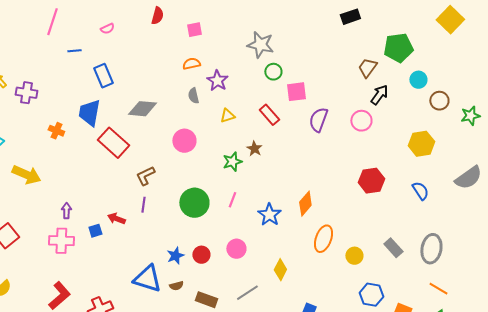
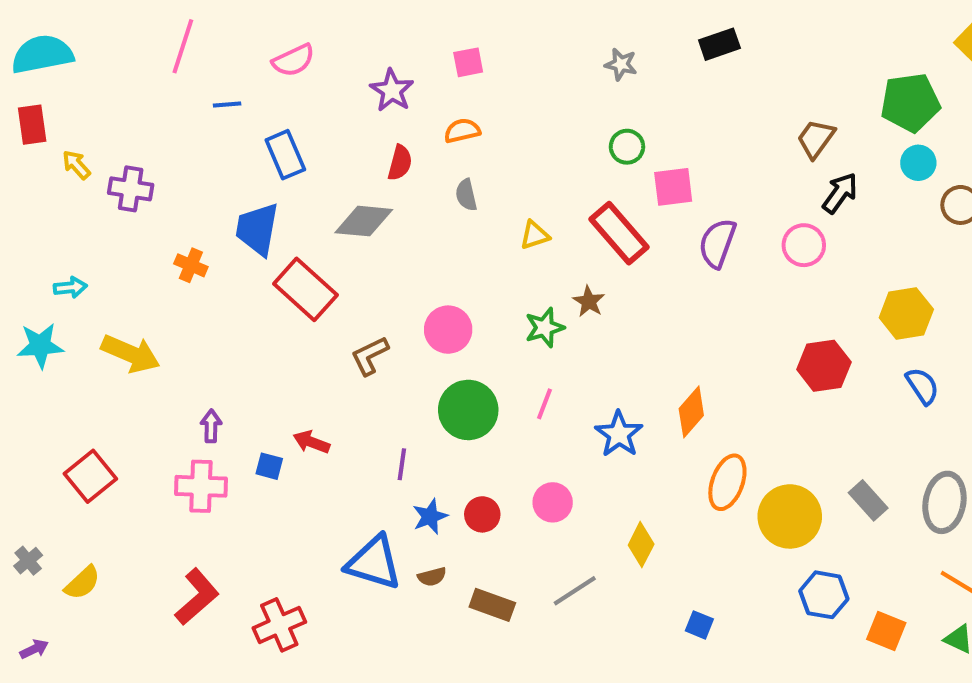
red semicircle: (157, 16) -> (400, 163), moved
black rectangle: (350, 17) -> (719, 44), moved
pink semicircle: (107, 29) -> (293, 60), size x1.5
gray star: (260, 45) -> (621, 64), moved, size x0.6
green pentagon: (398, 48) -> (910, 102), moved
purple star: (217, 81) -> (392, 90), moved
red rectangle: (269, 115) -> (619, 233), size x1.4
pink circle: (184, 141) -> (448, 330), moved
yellow hexagon: (421, 144) -> (906, 313), moved
purple line: (143, 205) -> (402, 464), moved
blue square: (95, 231) -> (269, 466), turned 32
yellow circle: (354, 256) -> (790, 516), size x1.8

